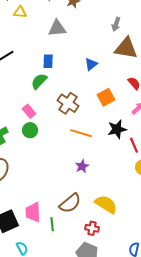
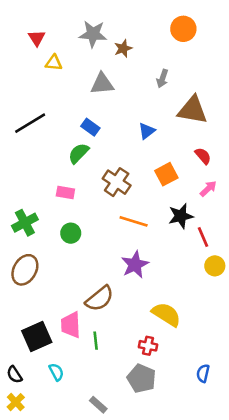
gray arrow: (116, 24) -> (162, 79), moved
blue rectangle: (48, 61) -> (90, 127), turned -56
pink rectangle: (29, 111) -> (65, 193), turned -40
green circle: (30, 130) -> (71, 233), moved
purple star: (82, 166) -> (135, 265), size x1.5
brown semicircle: (70, 203) -> (100, 299), moved

